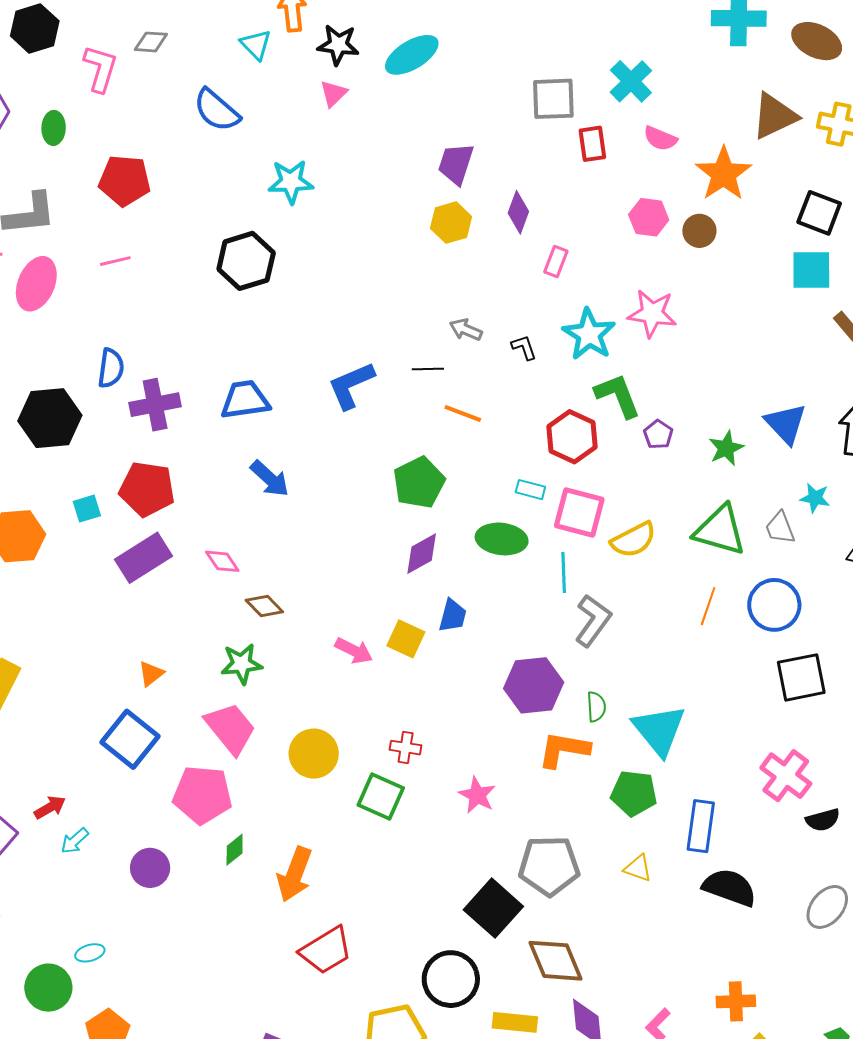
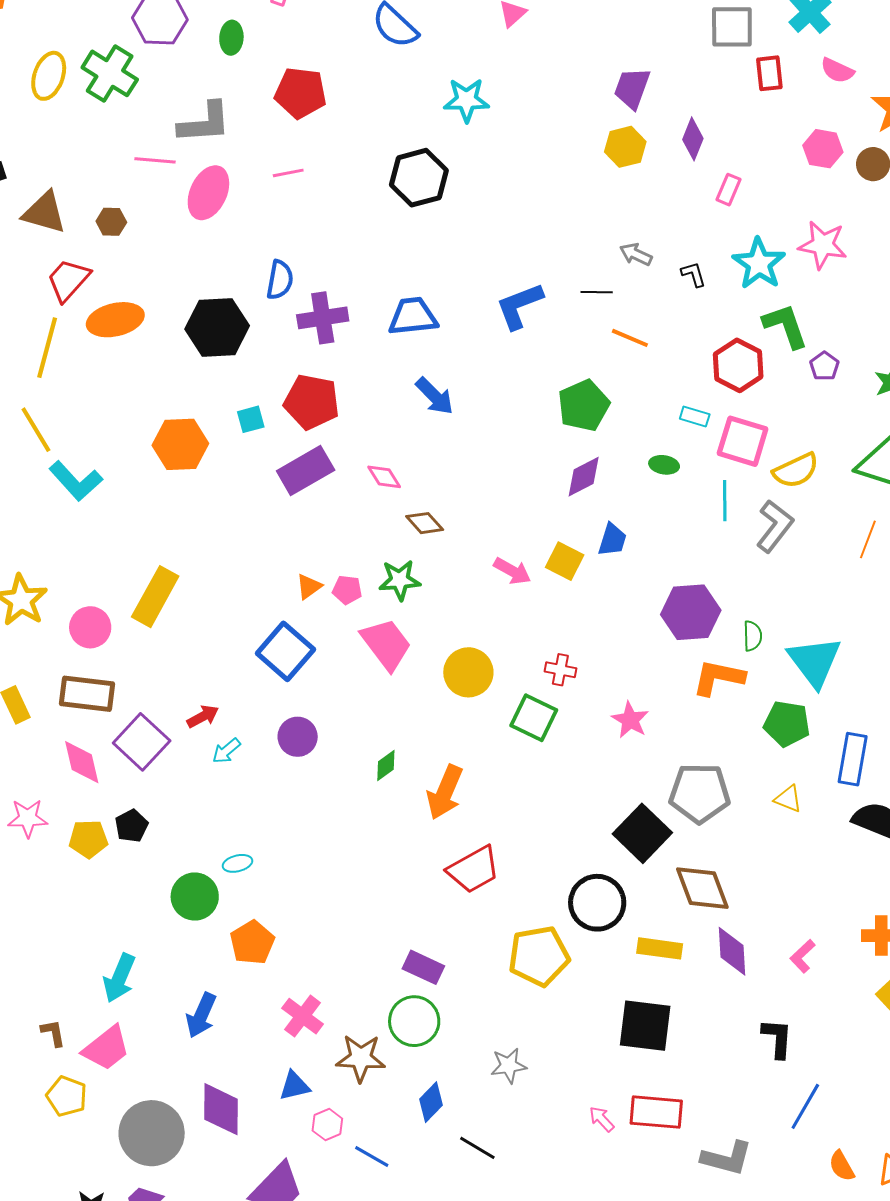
green ellipse: (502, 539) -> (664, 465), size x0.6
gray L-shape: (593, 621) -> (775, 526), moved
pink pentagon: (202, 795) -> (347, 590), moved, size x0.5
purple circle: (150, 868) -> (298, 737), moved

